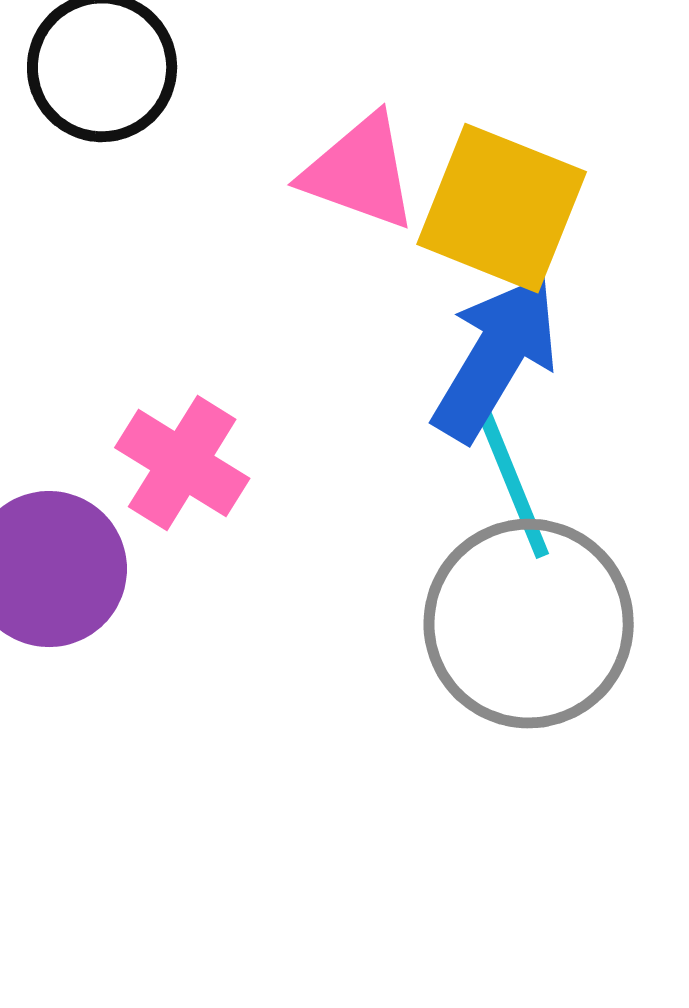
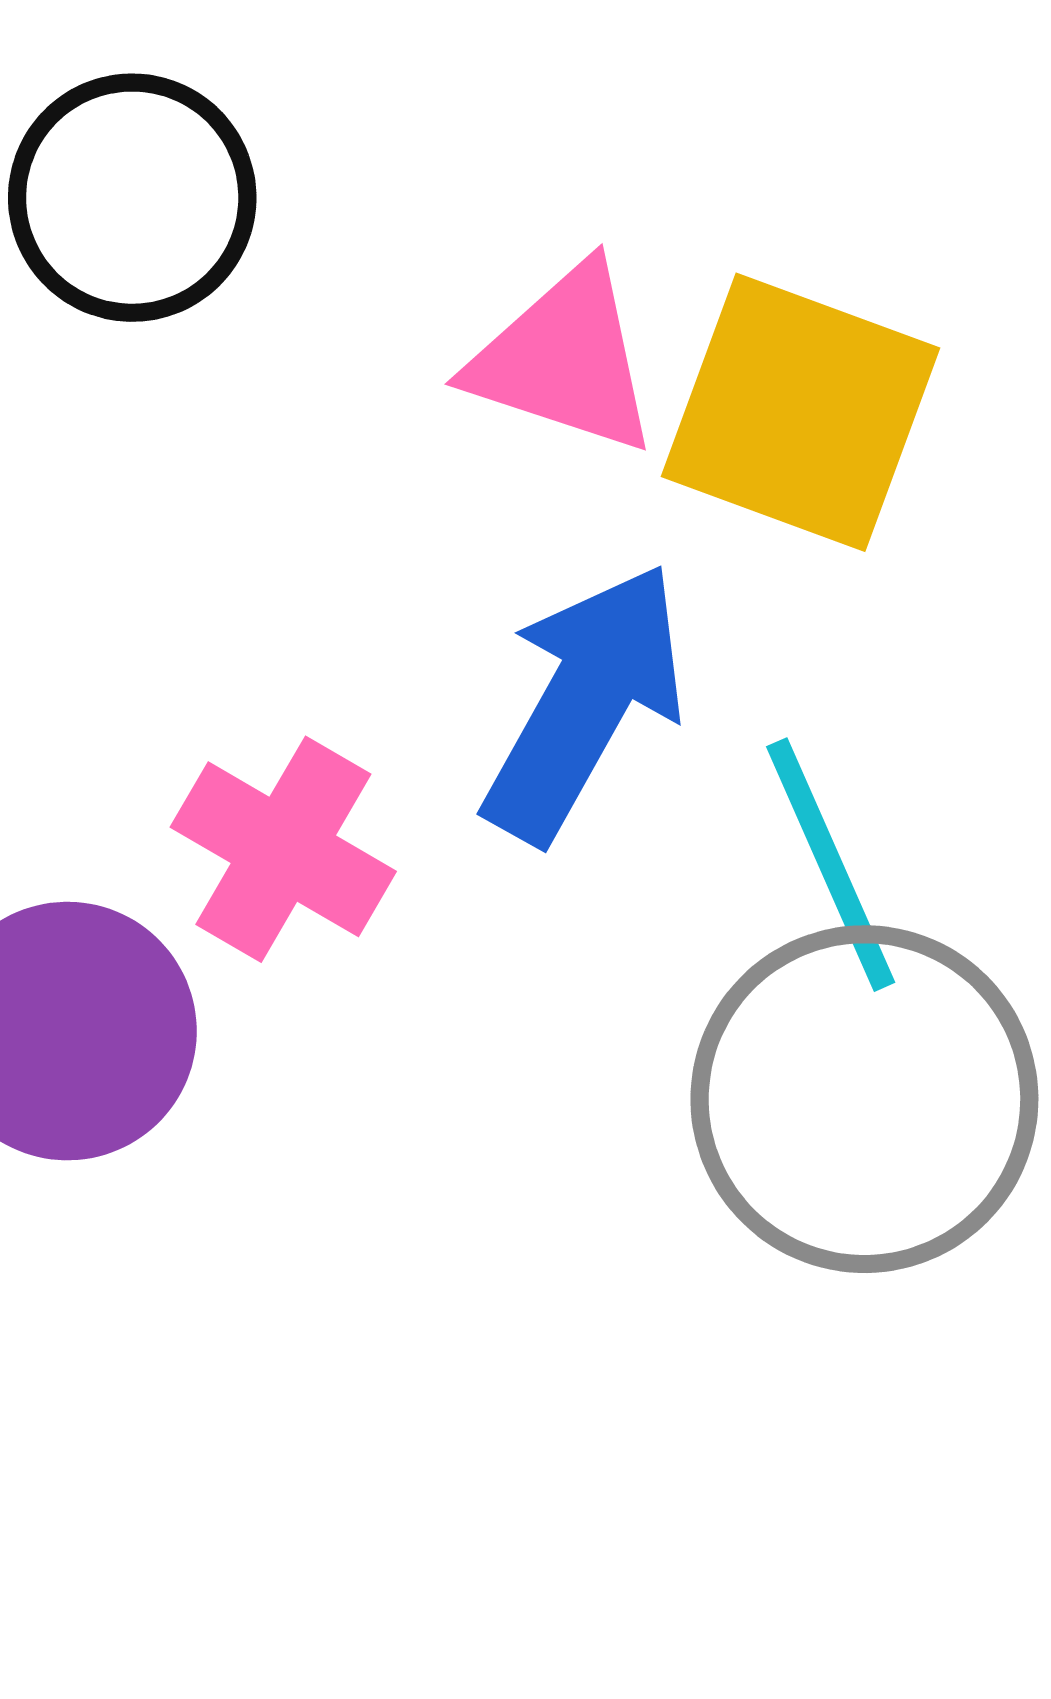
blue arrow: (496, 358) -> (584, 703), moved

